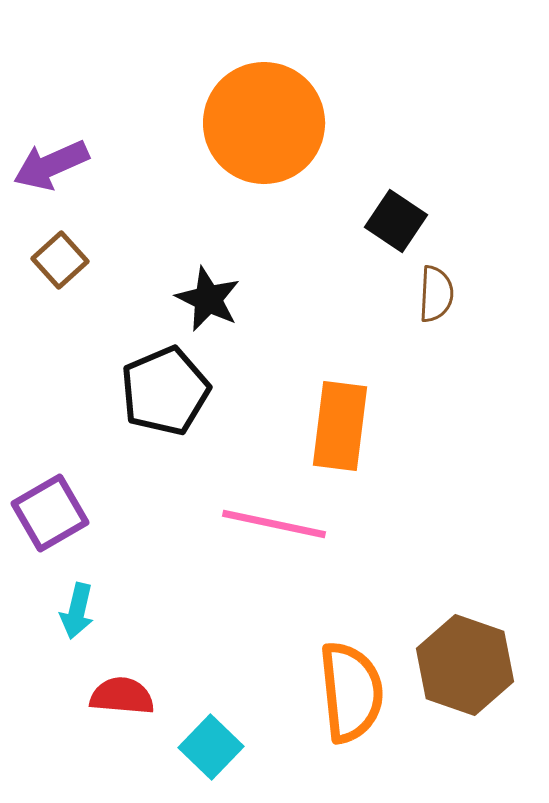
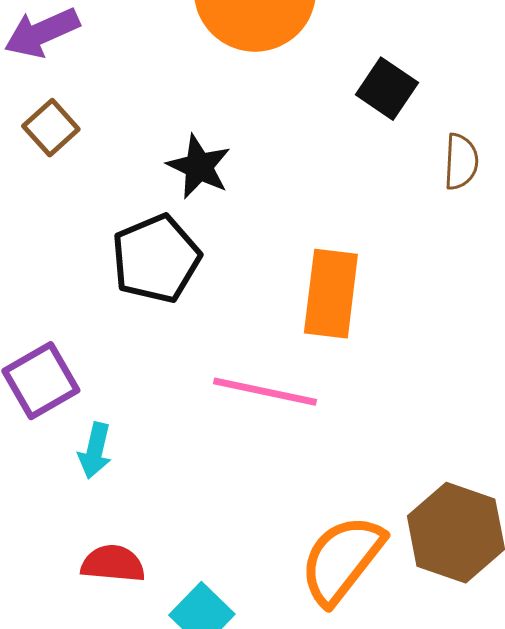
brown semicircle: (436, 294) -> (461, 162), moved
cyan arrow: (77, 611) -> (95, 451), moved
orange semicircle: (351, 692) -> (342, 560), turned -136

